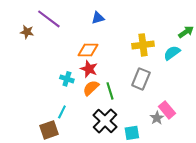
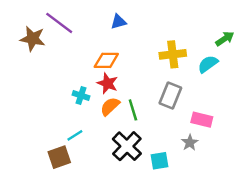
brown star: (27, 32) -> (33, 39), size x1.5
pink rectangle: (167, 110) -> (202, 120), moved, turned -36
cyan line: (62, 112) -> (75, 135), turned 32

